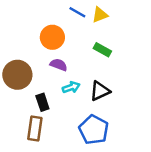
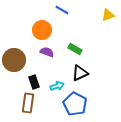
yellow triangle: (100, 15) -> (108, 15), moved
green rectangle: (102, 50) -> (75, 49), moved
cyan arrow: (71, 87) -> (57, 86), moved

